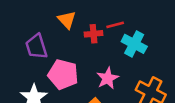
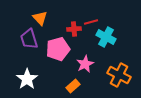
orange triangle: (67, 20) -> (40, 18), moved
pink pentagon: (63, 74) -> (58, 49), moved, turned -30

